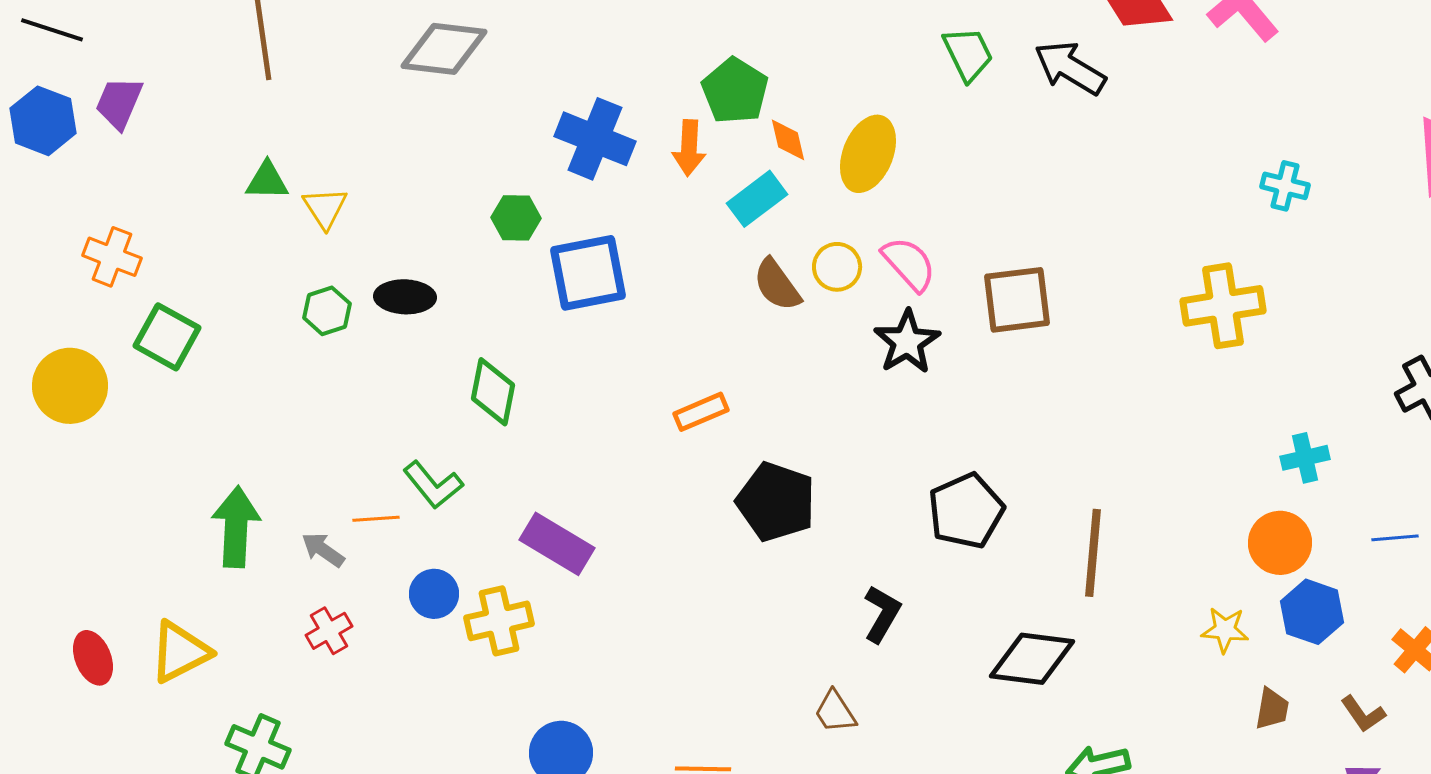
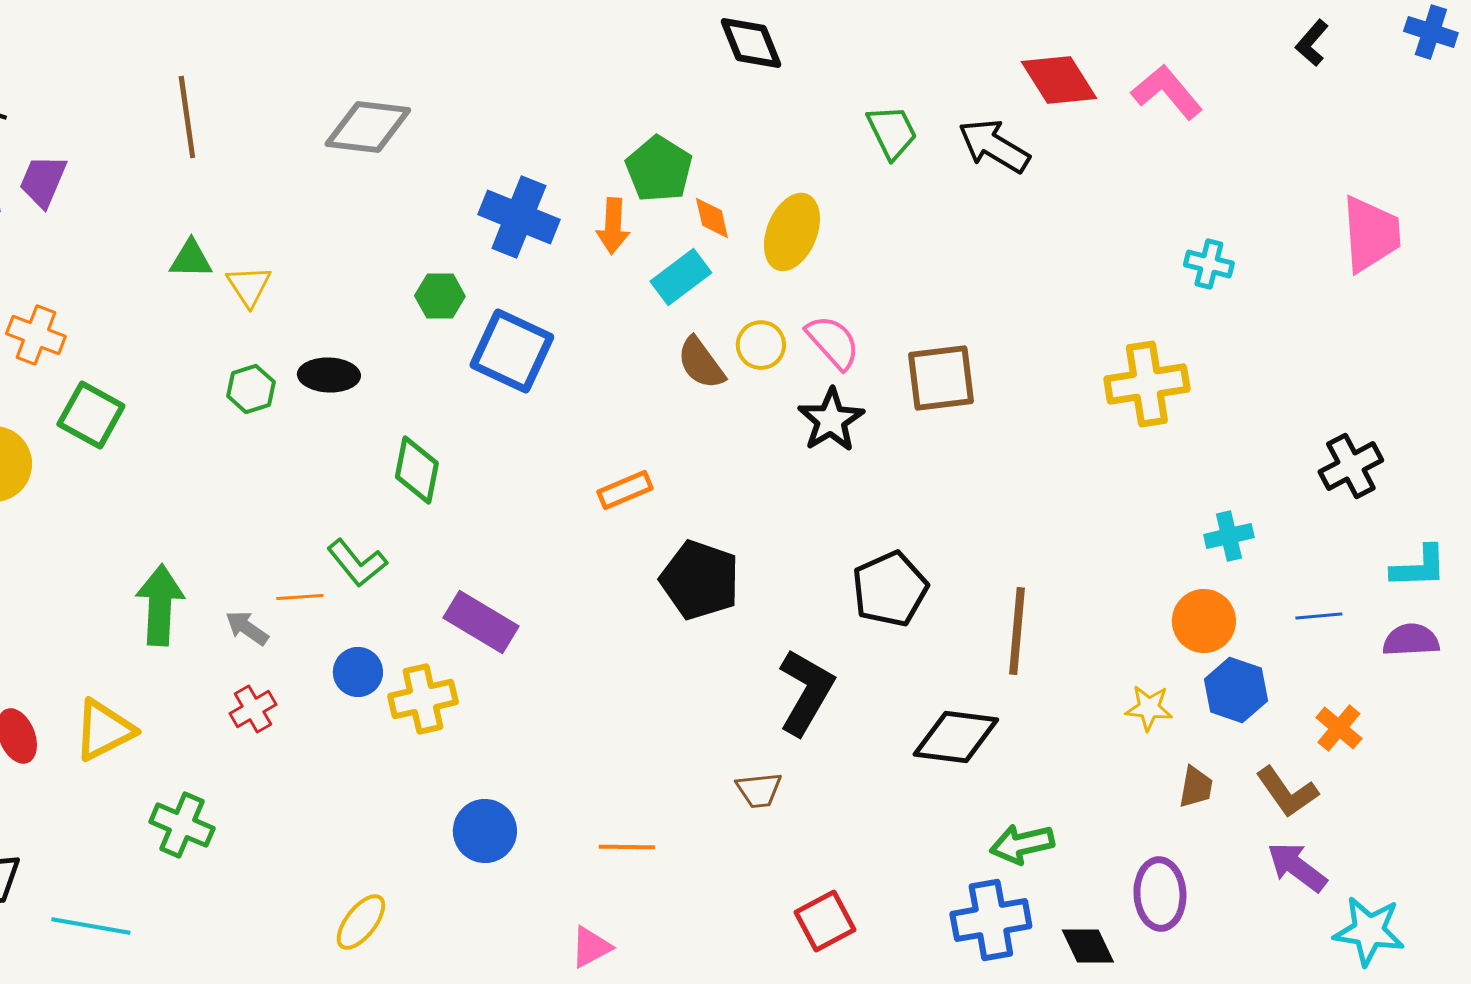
blue square: (588, 273) -> (512, 351), turned 36
black L-shape: (882, 614) -> (806, 692), size x1.5
brown trapezoid: (835, 712) -> (759, 790), turned -63
brown L-shape: (1363, 714) -> (1287, 792), size x1.4

